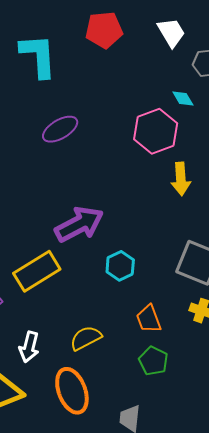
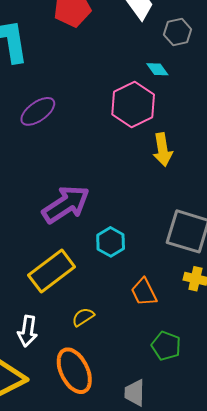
yellow rectangle: (37, 271) -> (52, 271), moved
yellow semicircle: (86, 338) -> (83, 317), size x0.7
green pentagon: (153, 361) -> (166, 346), moved

